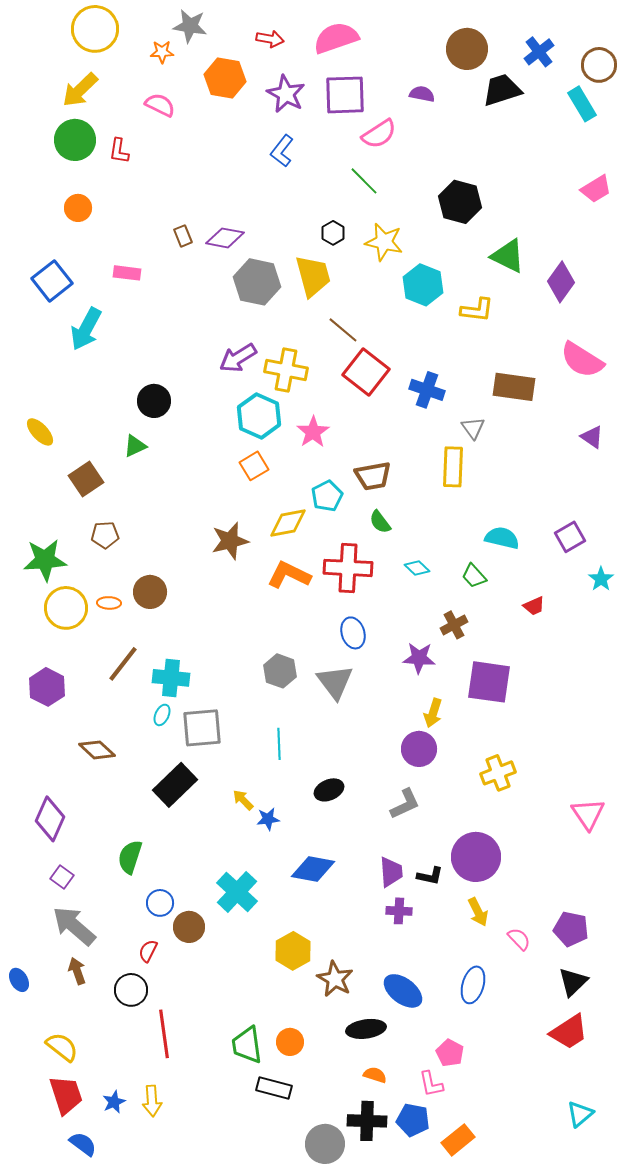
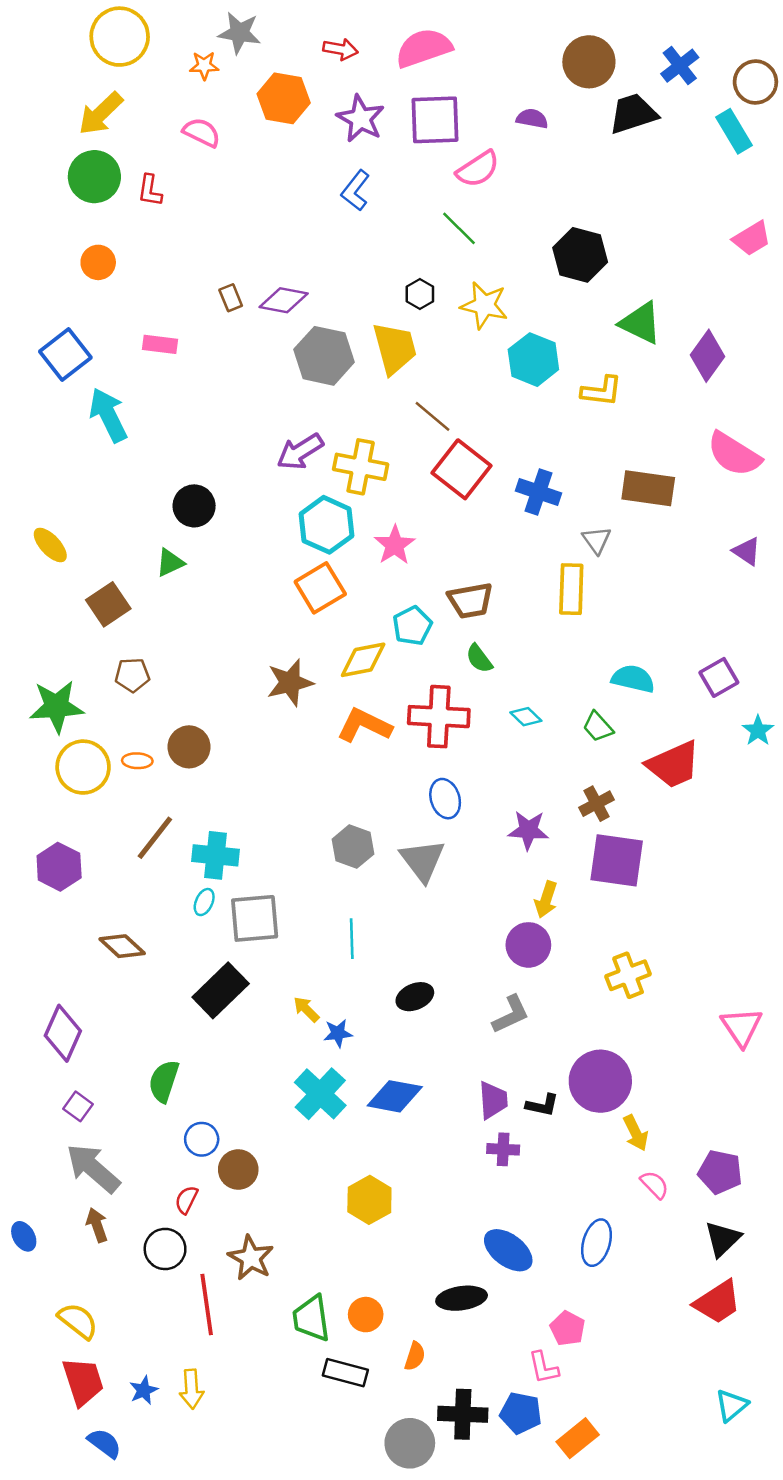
cyan arrow: (86, 329) -> (108, 415), turned 126
orange square: (254, 466) -> (320, 588), size x1.4
red trapezoid: (534, 606) -> (673, 765), size x2.0
brown cross: (454, 625) -> (597, 804), moved
cyan cross: (237, 892) -> (320, 1094), moved
yellow arrow: (478, 912) -> (636, 1133), moved
brown star: (335, 979) -> (251, 1258), moved
orange semicircle: (375, 1075) -> (415, 1356), moved, turned 90

